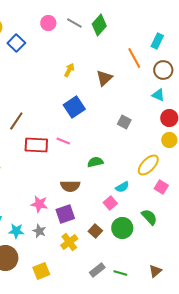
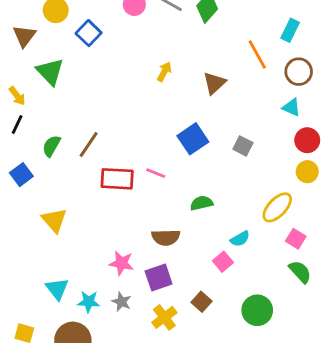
blue square: (74, 107) -> (193, 139), moved
green semicircle: (149, 217) -> (300, 272), moved
green circle: (122, 228) -> (257, 310), moved

